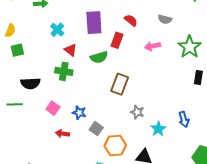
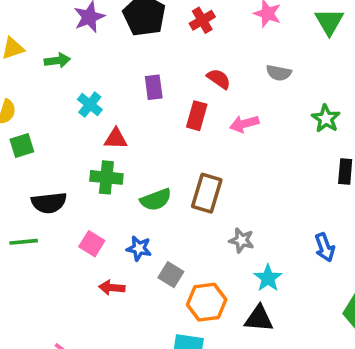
purple rectangle: (94, 23) -> (154, 87), size x0.6
pink arrow: (152, 46) -> (244, 124), moved
green star: (190, 47) -> (326, 119), size x0.7
red triangle: (71, 50) -> (116, 139), turned -32
green semicircle: (99, 57) -> (156, 200), moved
cyan star: (158, 129) -> (268, 278), moved

